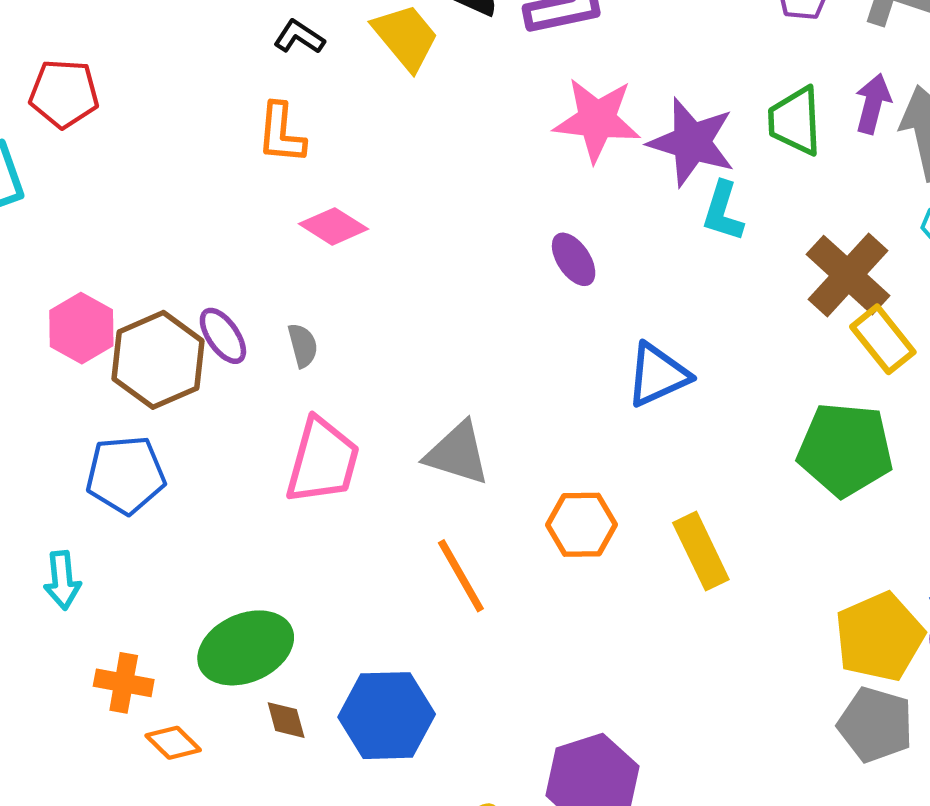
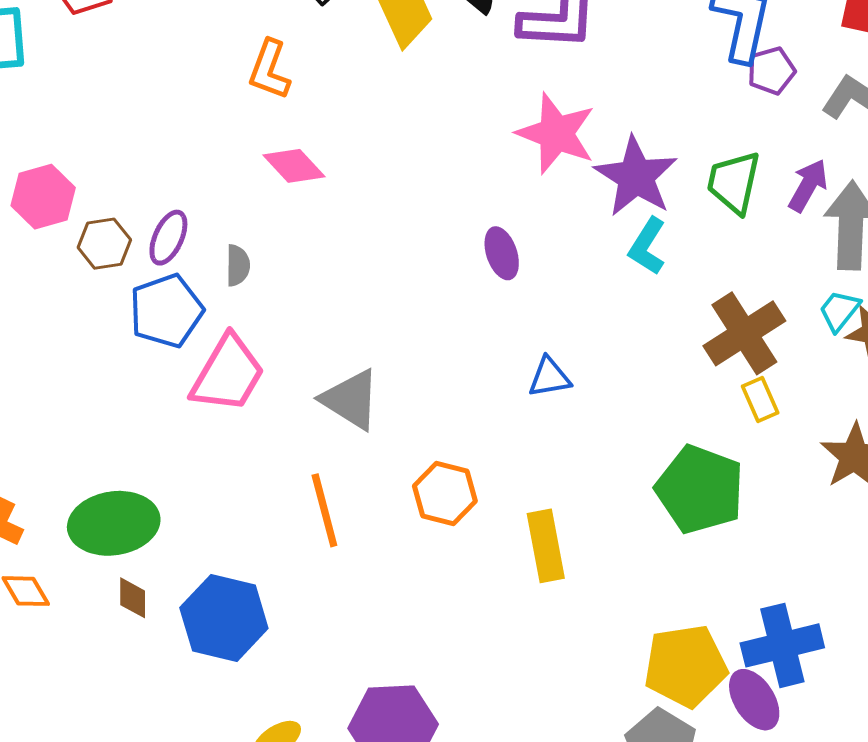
purple ellipse: (223, 336) -> (168, 238), turned 44
yellow rectangle: (883, 339) -> (760, 400), size x0.7
brown hexagon: (158, 360) -> (104, 244), size x0.6
blue triangle: (658, 375) -> (549, 377), size x0.7
blue pentagon: (126, 475) -> (166, 311), moved, turned -30

